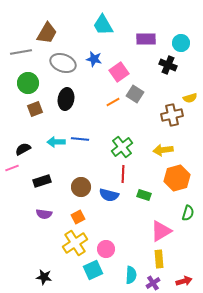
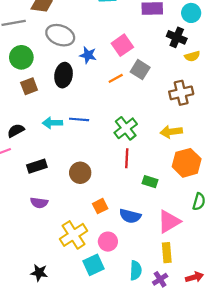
blue star: (94, 59) -> (88, 55), moved
yellow semicircle: (190, 98) -> (192, 56), moved
blue semicircle: (109, 195) -> (130, 216), moved
orange square: (78, 217) -> (100, 206), moved

